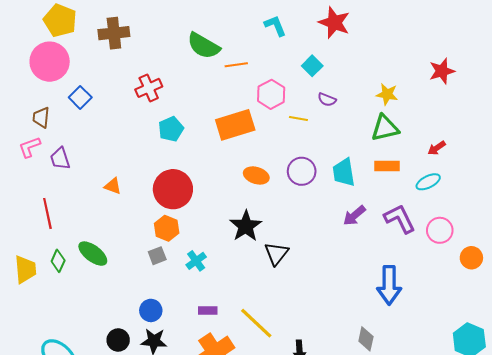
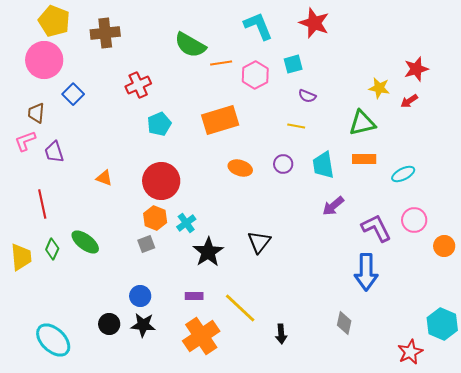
cyan L-shape: (275, 26) -> (258, 26), size x1.4
cyan square: (312, 66) -> (293, 64), turned 30
pink hexagon: (271, 94) -> (255, 75), moved
yellow star: (387, 94) -> (379, 88), moved
yellow line: (298, 119) -> (296, 126), moved
red arrow: (437, 148) -> (409, 101), moved
purple circle: (302, 171) -> (283, 164), size x0.7
purple L-shape: (400, 219) -> (376, 228), moved
black star: (246, 226) -> (208, 252), moved
cyan cross: (196, 261) -> (186, 223), moved

